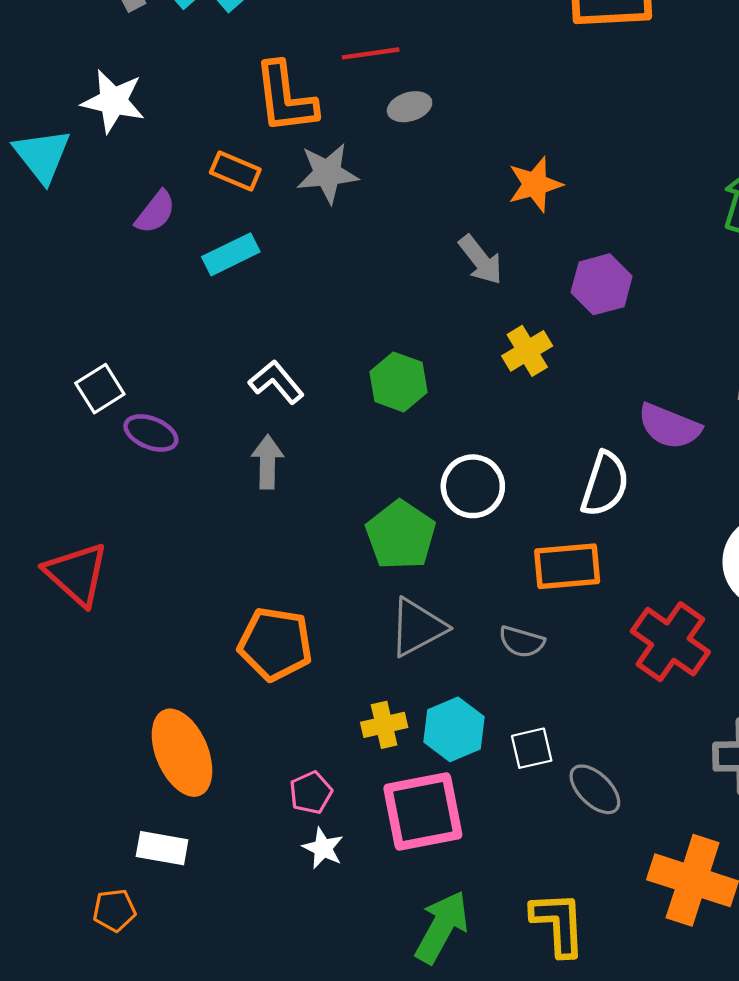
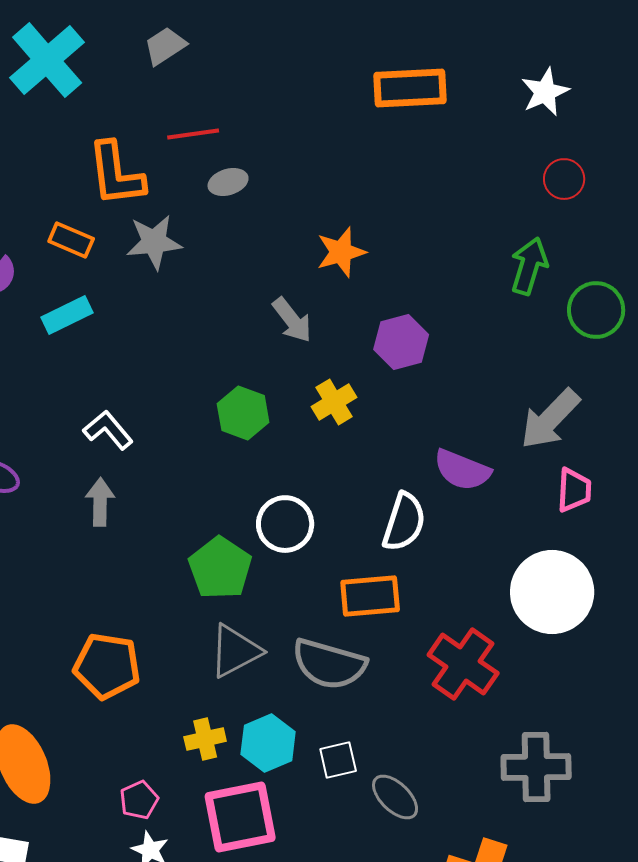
green hexagon: (398, 382) -> (243, 413), moved
gray semicircle: (522, 642) -> (329, 664), size x1.8

